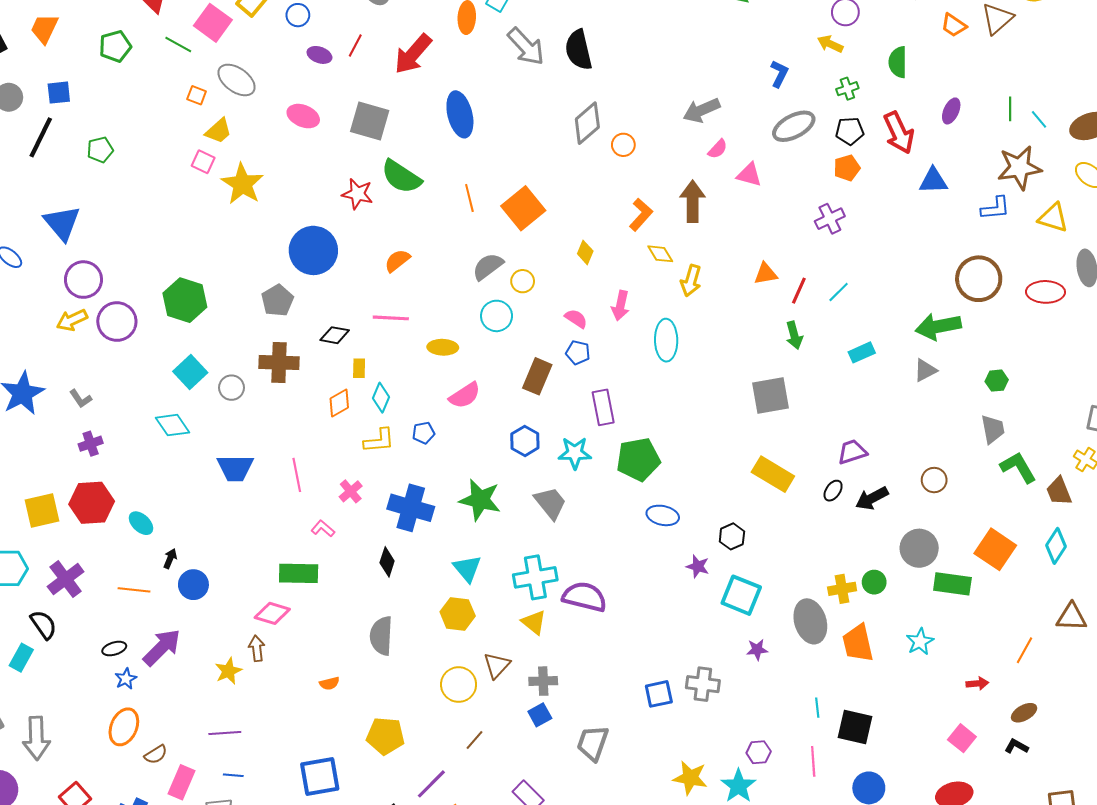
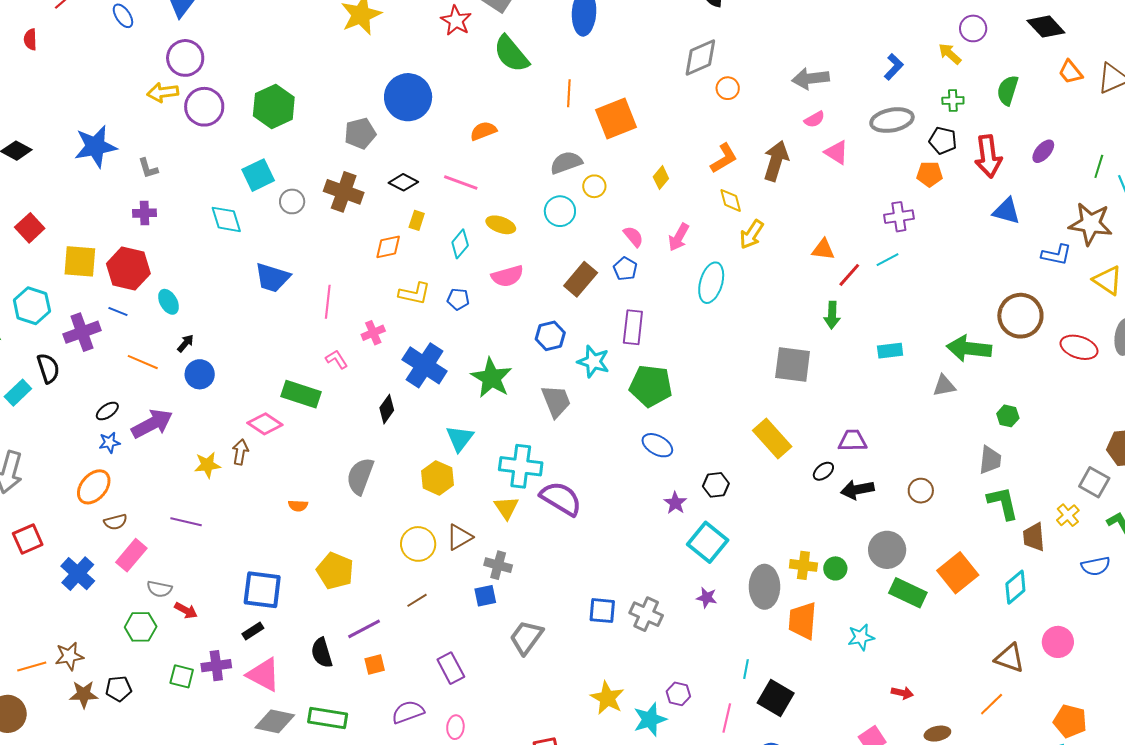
red star: (357, 194) -> (456, 21), moved
cyan line: (839, 292) -> (887, 260), moved
cyan diamond: (381, 398) -> (460, 244), moved
black ellipse: (114, 649) -> (107, 411), turned -35
orange line: (1024, 650) -> (992, 704), moved
blue line: (233, 775) -> (118, 312), moved

